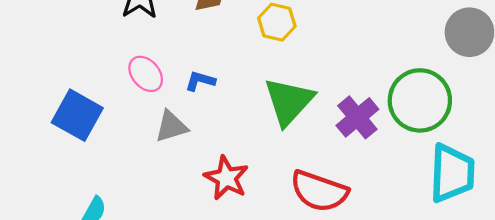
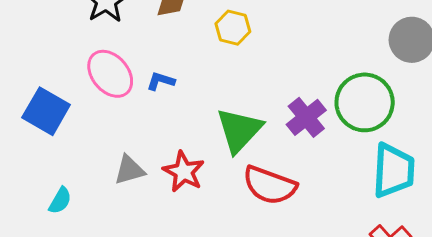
pink ellipse: (146, 74) -> (110, 74), size x1.4
green triangle: (289, 101) -> (239, 130), moved
gray triangle: (171, 126) -> (129, 170), moved

